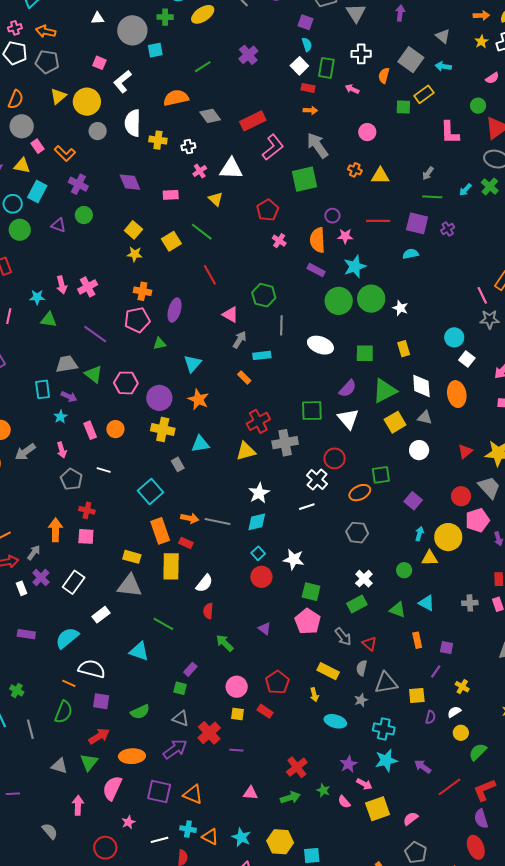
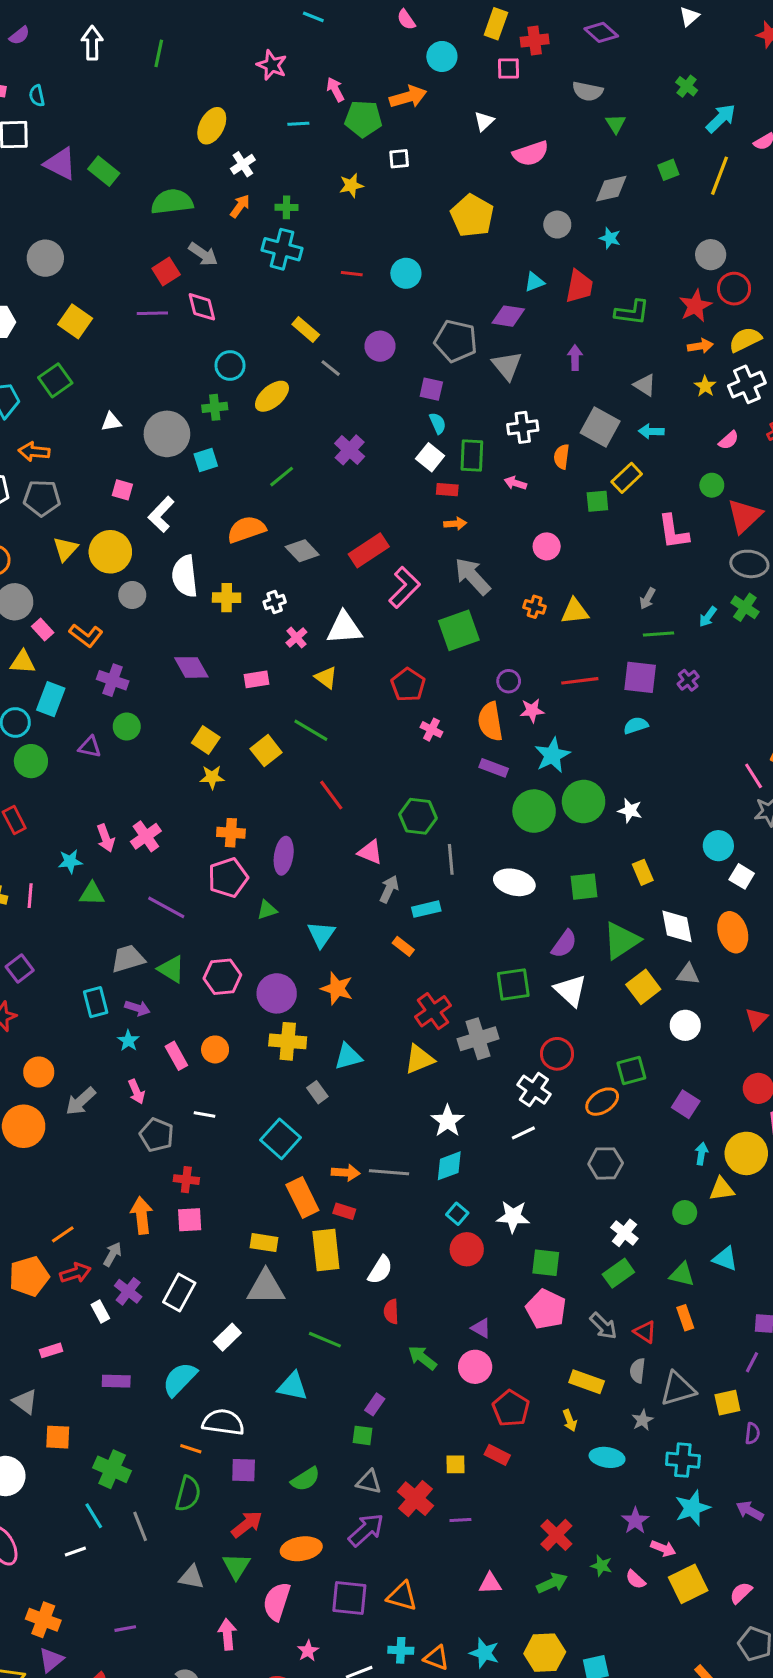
orange rectangle: (417, 640) -> (685, 1318), moved
pink circle: (237, 687) -> (475, 1367), moved
green cross: (17, 690) -> (112, 1469), size x1.6

